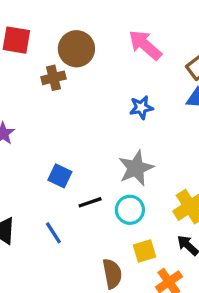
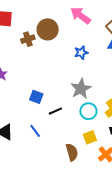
brown circle: (76, 49) -> (48, 29), moved
cyan circle: (130, 210) -> (88, 111), moved

